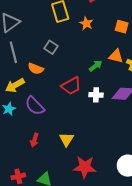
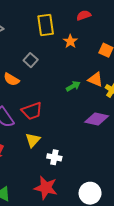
red trapezoid: (71, 86) -> (32, 111), moved
white cross: (96, 95) -> (54, 157), moved
yellow triangle: (66, 139) -> (33, 140), moved

